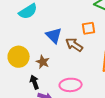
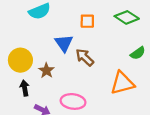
orange square: (89, 28) -> (87, 21), moved
black arrow: (34, 82) -> (25, 88), moved

